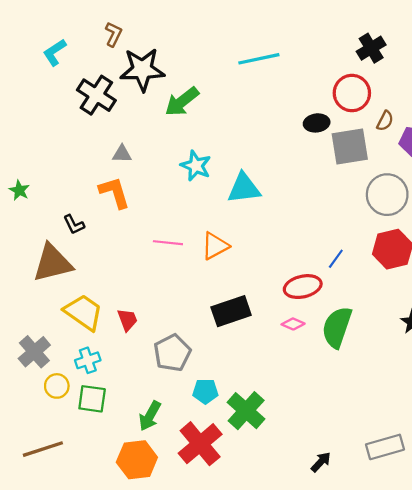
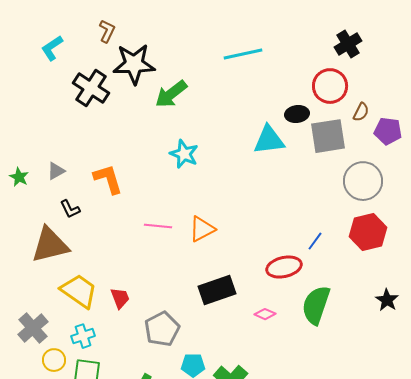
gray triangle: (122, 154) -> (56, 171), moved, turned -30
cyan triangle: (244, 188) -> (269, 140), moved
pink diamond: (293, 324) -> (265, 314), moved

